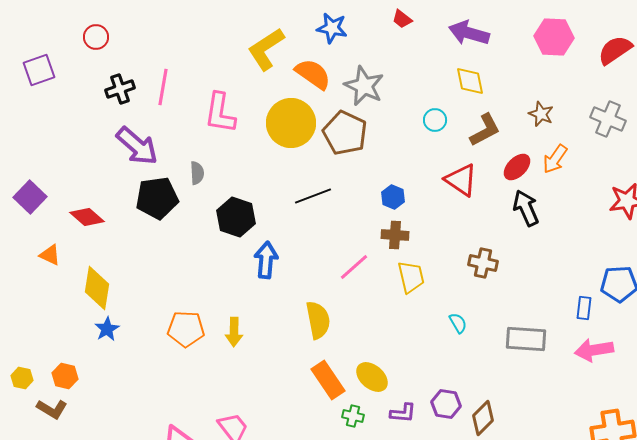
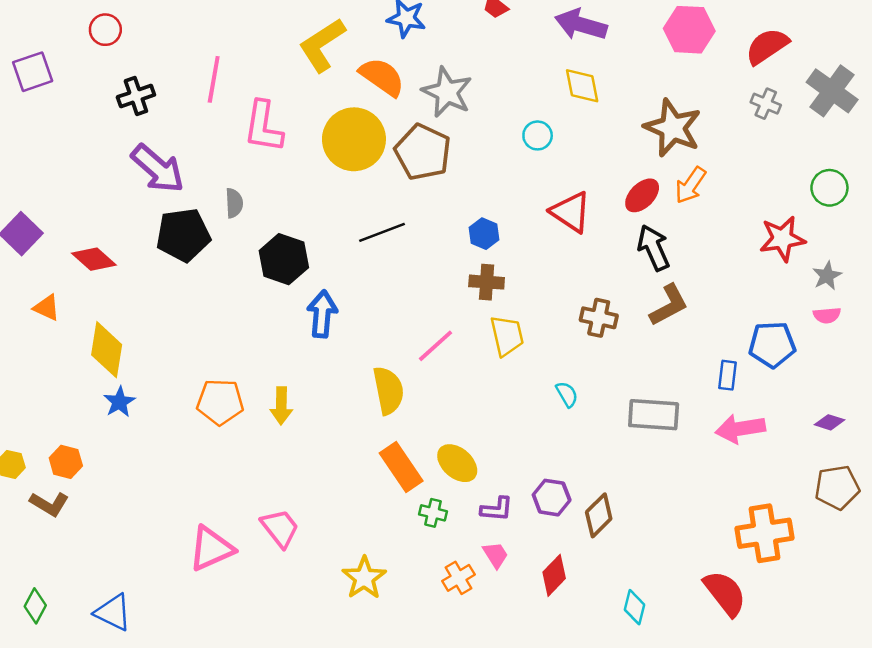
pink line: (163, 87) -> (214, 79), moved
brown star: (541, 114) -> (673, 128), size x1.8
gray cross: (608, 119) -> (766, 104), moved, size x0.7
brown L-shape: (485, 130) -> (669, 305), moved
pink line: (354, 267) -> (436, 346), moved

